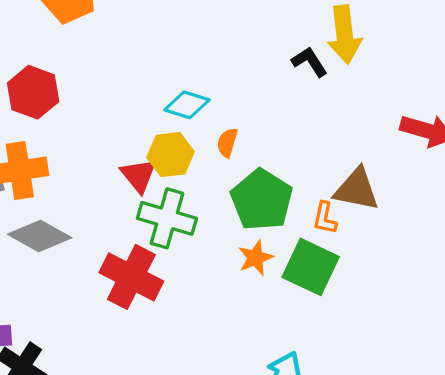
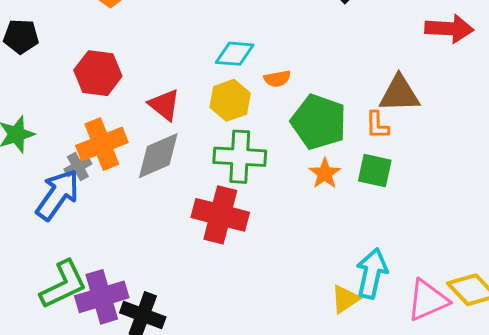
orange semicircle: (227, 143) -> (277, 79), turned -104
red triangle: (139, 175) -> (164, 105), moved
gray diamond: (40, 236) -> (158, 156), moved, turned -40
green square: (311, 267) -> (375, 171), size x0.7

